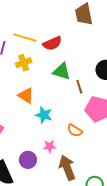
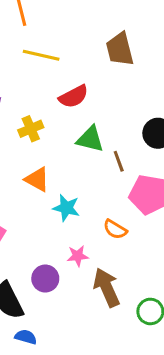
yellow line: (25, 38) -> (41, 55), moved

